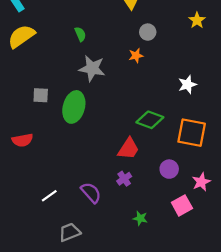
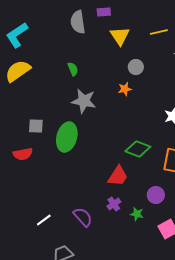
red semicircle: (22, 140) -> (23, 154), moved
green star: (140, 218) -> (137, 214), moved

